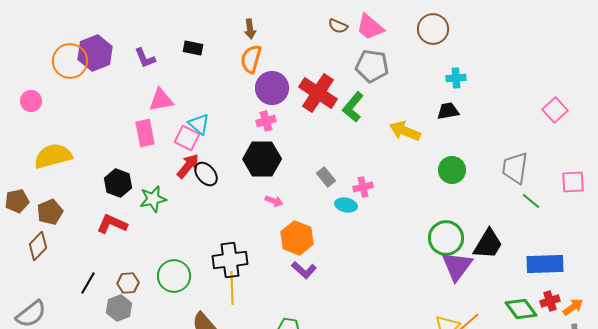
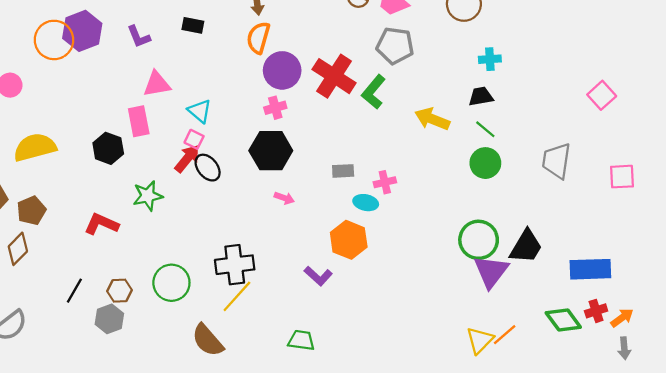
pink square: (187, 138) -> (194, 139), moved, size x0.7
gray rectangle: (326, 177) -> (343, 171), turned -54
black hexagon: (118, 183) -> (108, 148), moved
green line: (531, 201) -> (485, 129), moved
orange hexagon: (297, 238) -> (349, 240), moved
yellow line: (232, 288) -> (237, 296), turned 44

